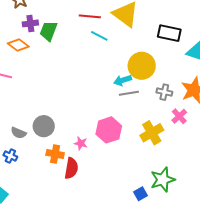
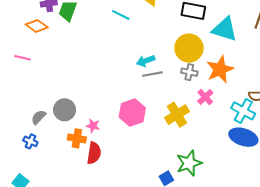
yellow circle: (142, 66) -> (189, 48), moved
gray semicircle: (19, 133) -> (39, 117), turned 112
pink star: (81, 143) -> (93, 126), moved

